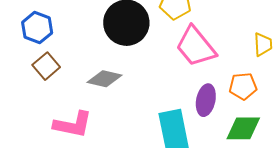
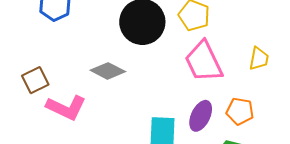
yellow trapezoid: (263, 44) -> (259, 59), moved
brown square: (46, 66) -> (35, 80), moved

